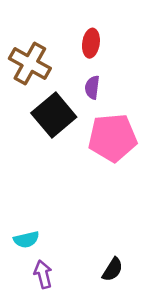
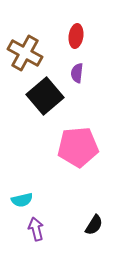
pink pentagon: (113, 138) -> (78, 147), moved

